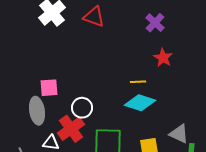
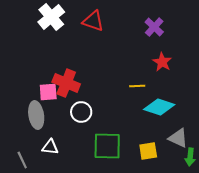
cyan diamond: (140, 103) -> (159, 107), moved
red cross: (71, 129) -> (66, 83), moved, turned -32

